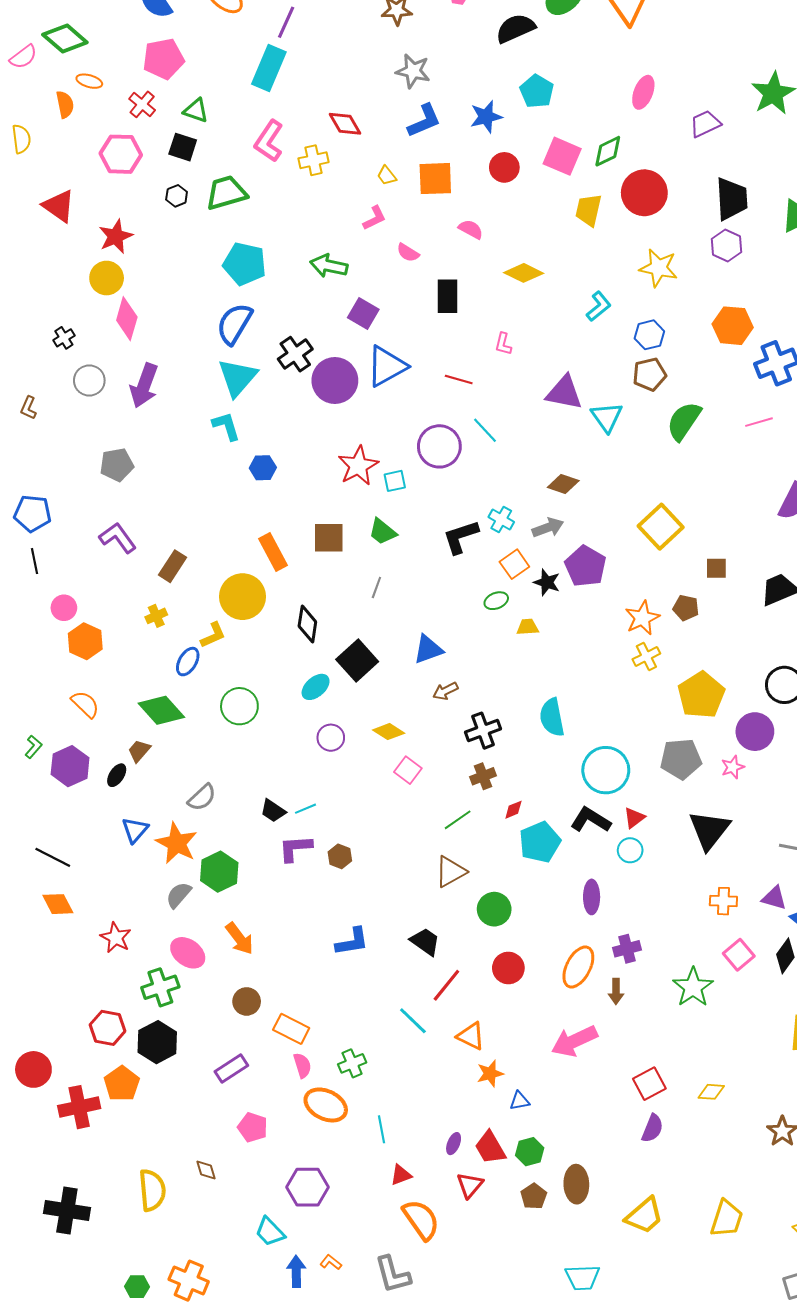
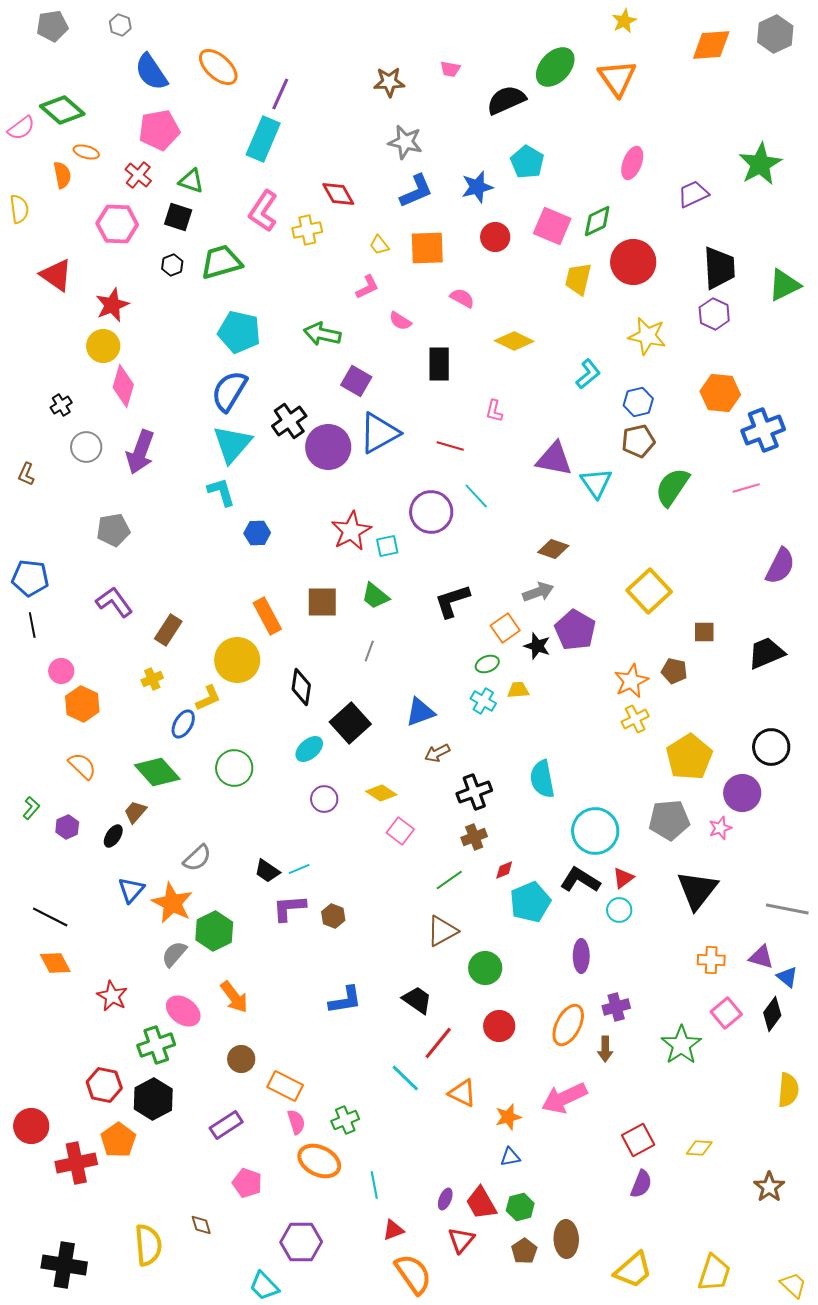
cyan cross: (501, 519) -> (483, 701), moved
purple hexagon: (70, 766) -> (67, 827), size x0.6
orange star: (490, 1074) -> (508, 1117), moved

